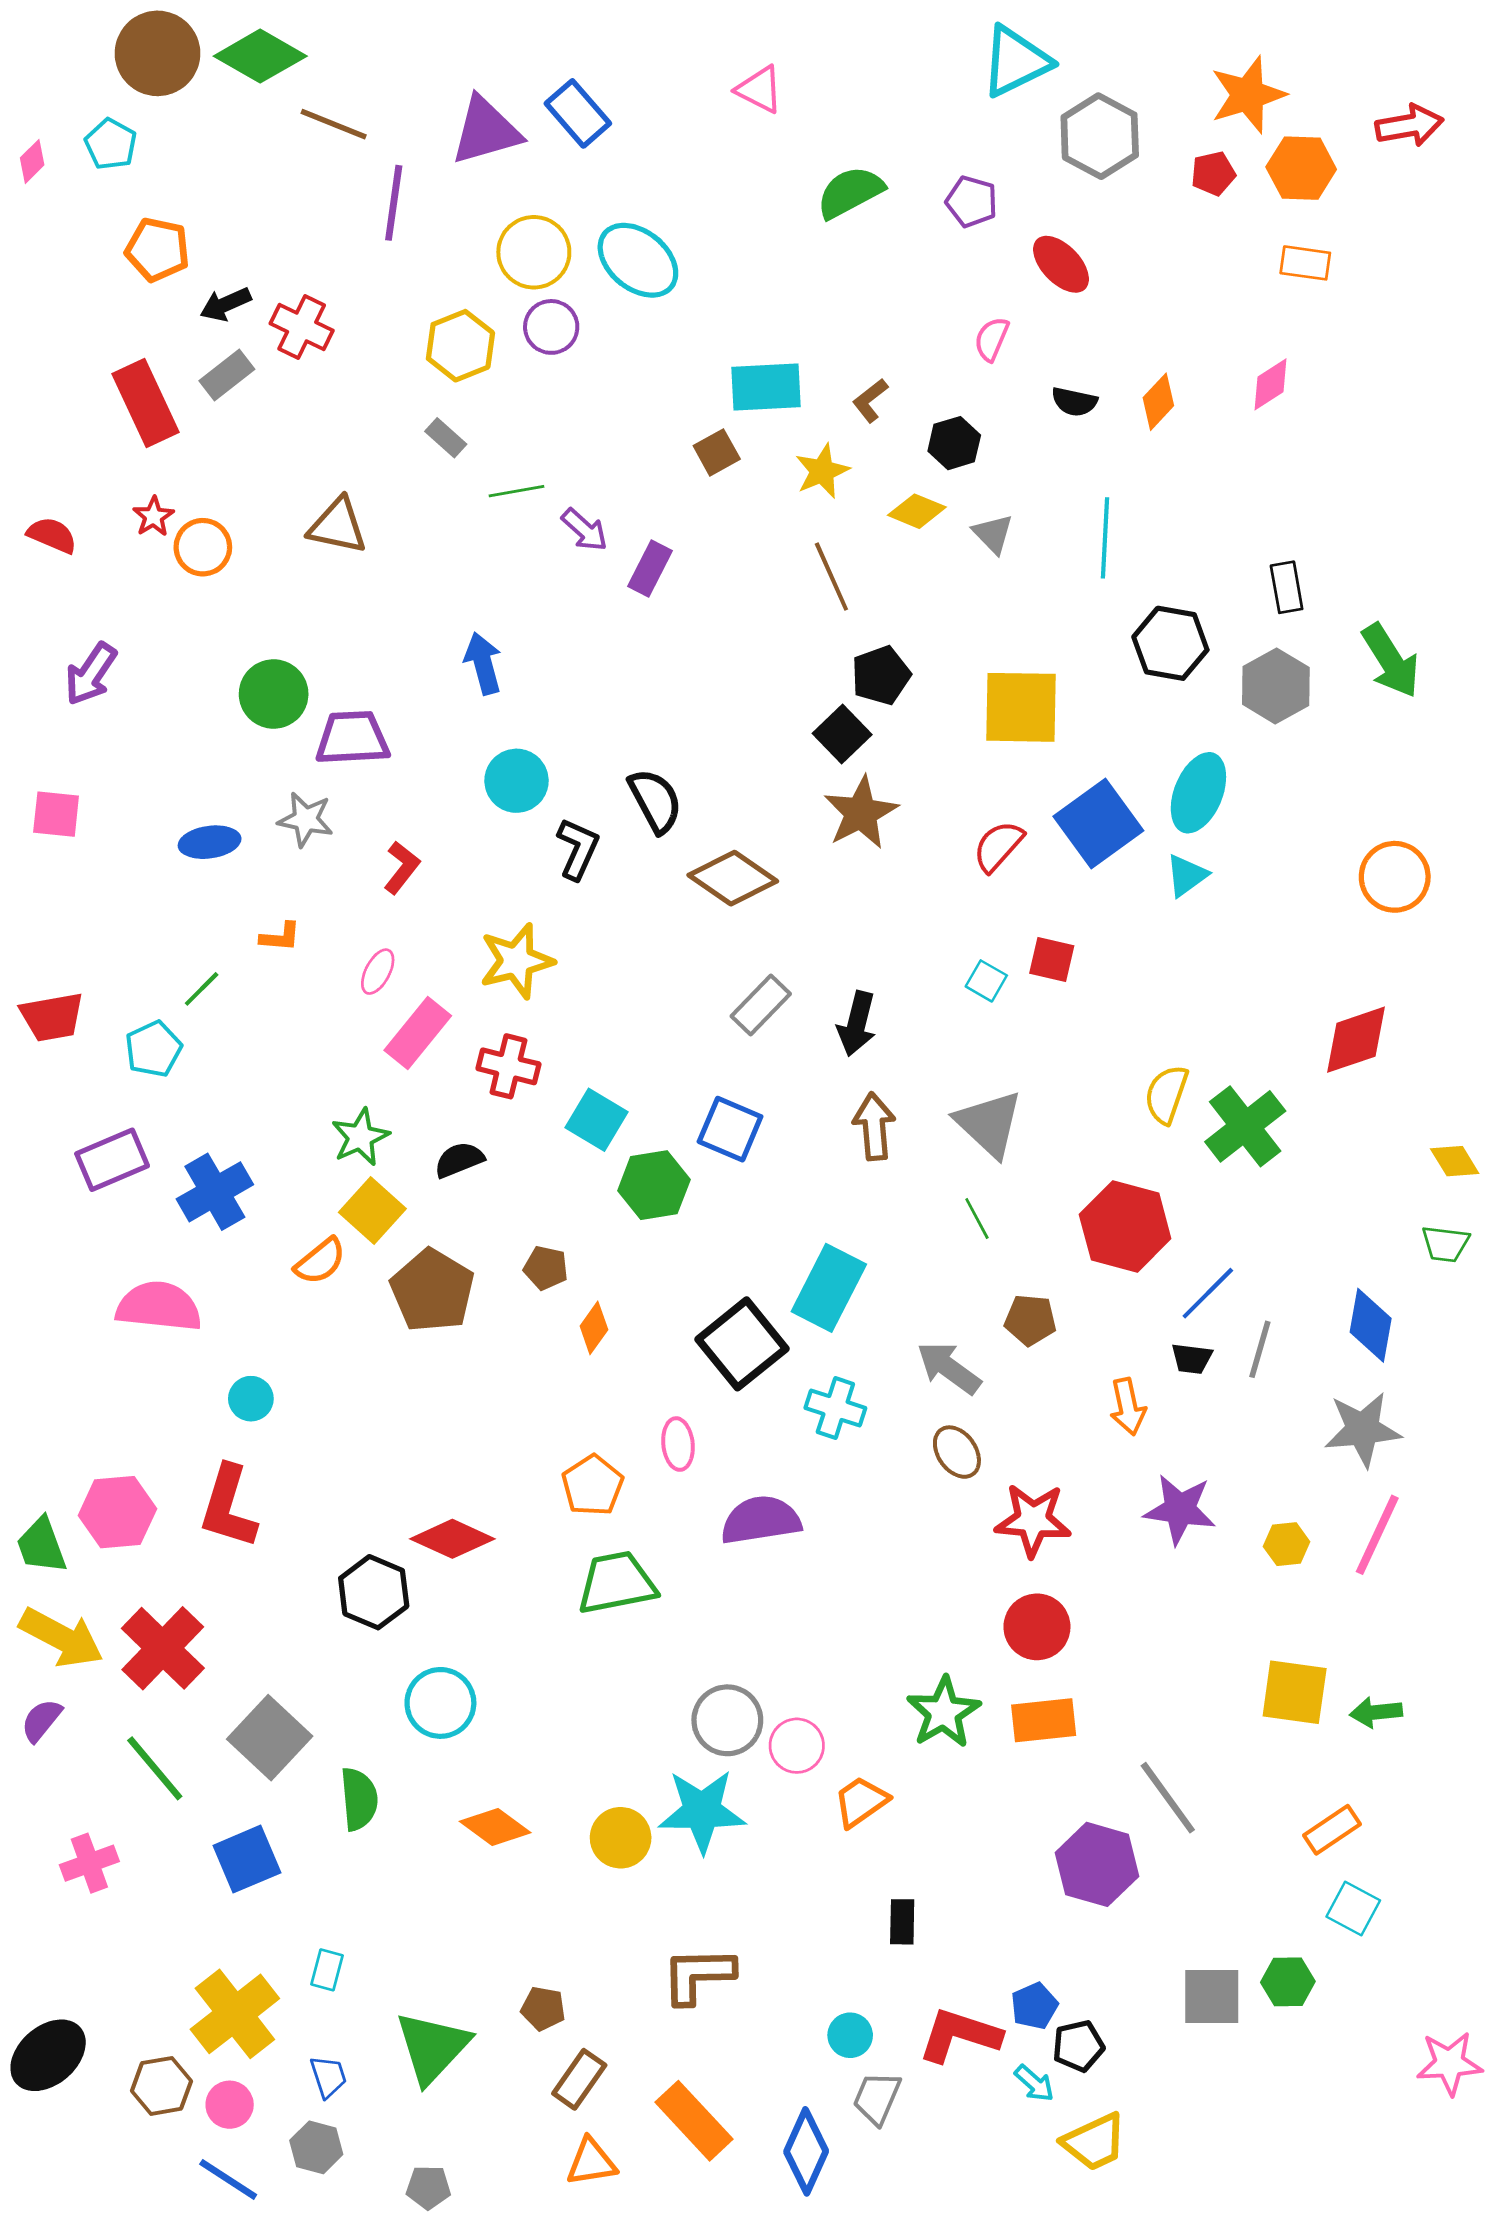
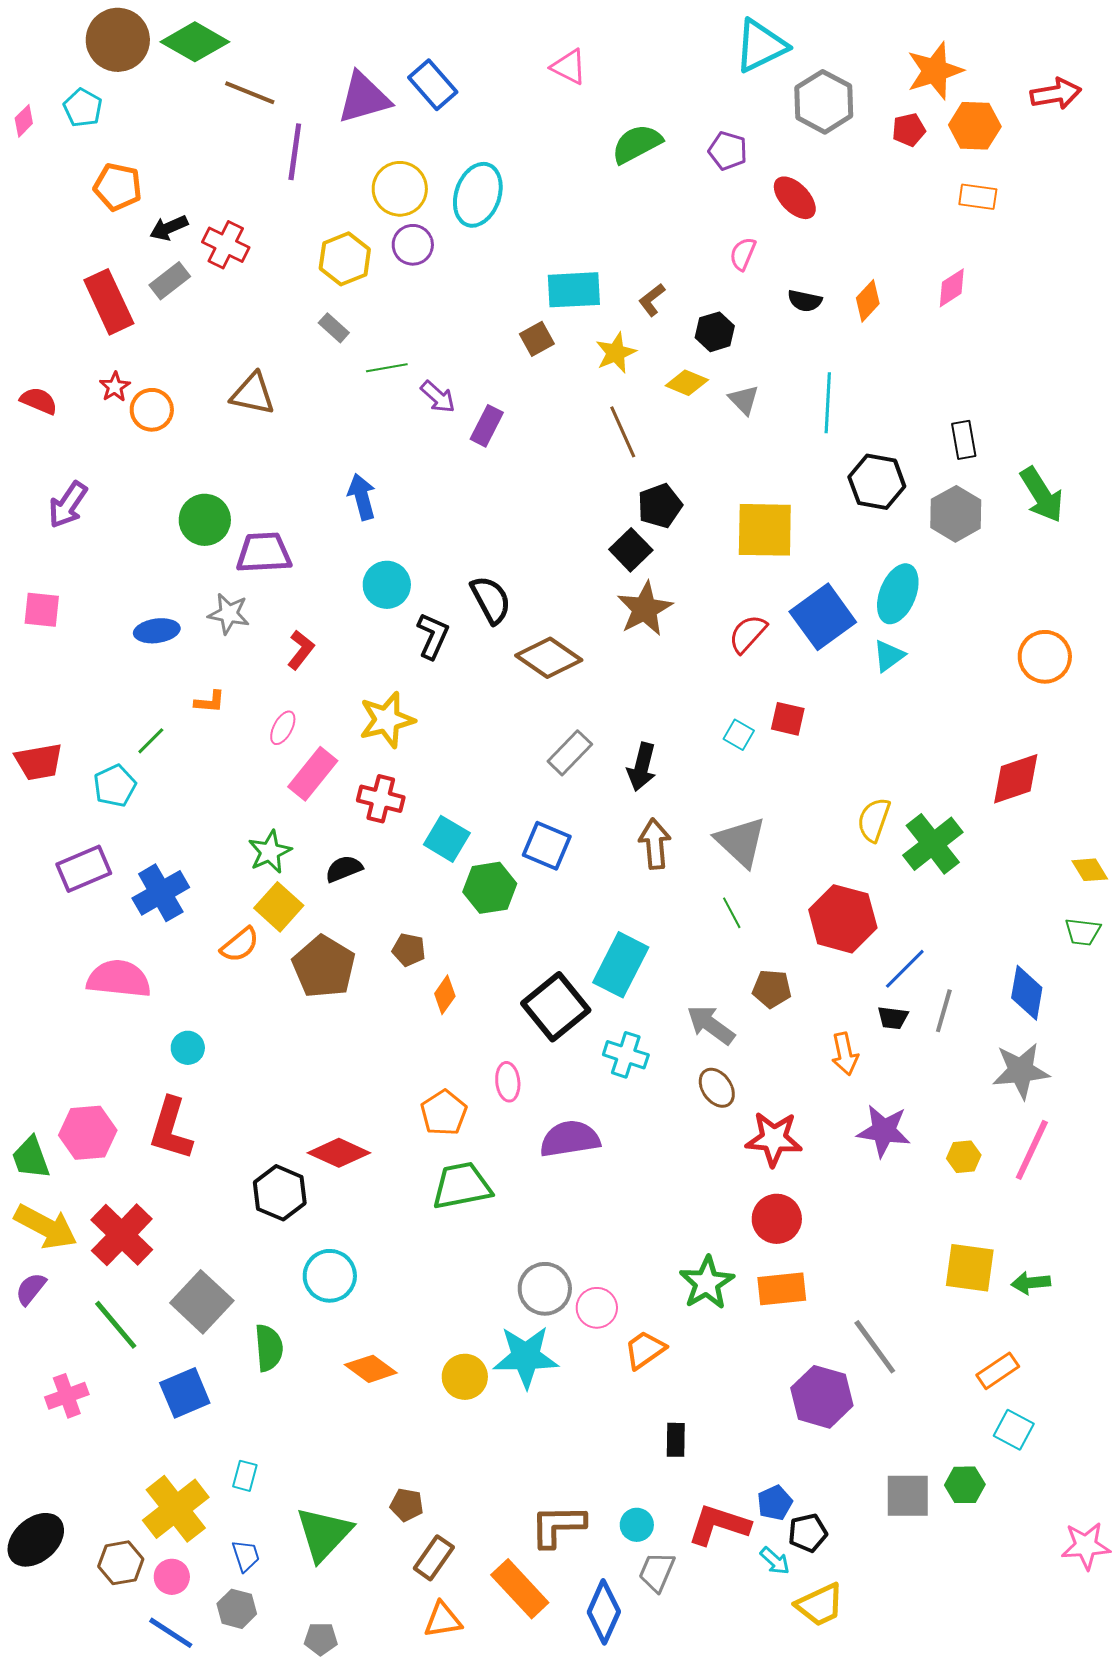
cyan ellipse: (638, 260) -> (478, 195), turned 70
brown L-shape: (698, 1975) -> (558, 1526), moved

